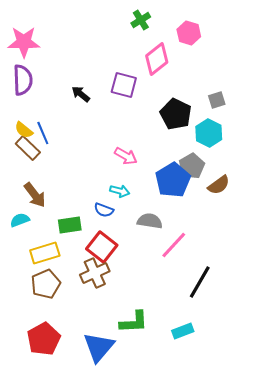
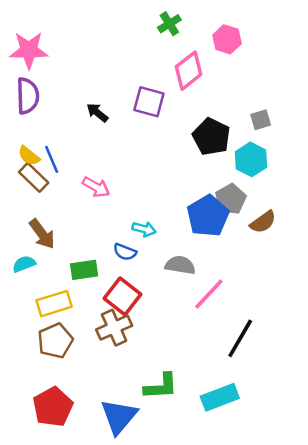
pink arrow: (126, 156) -> (96, 187), moved
cyan rectangle: (183, 331) -> (220, 397), size x1.4

